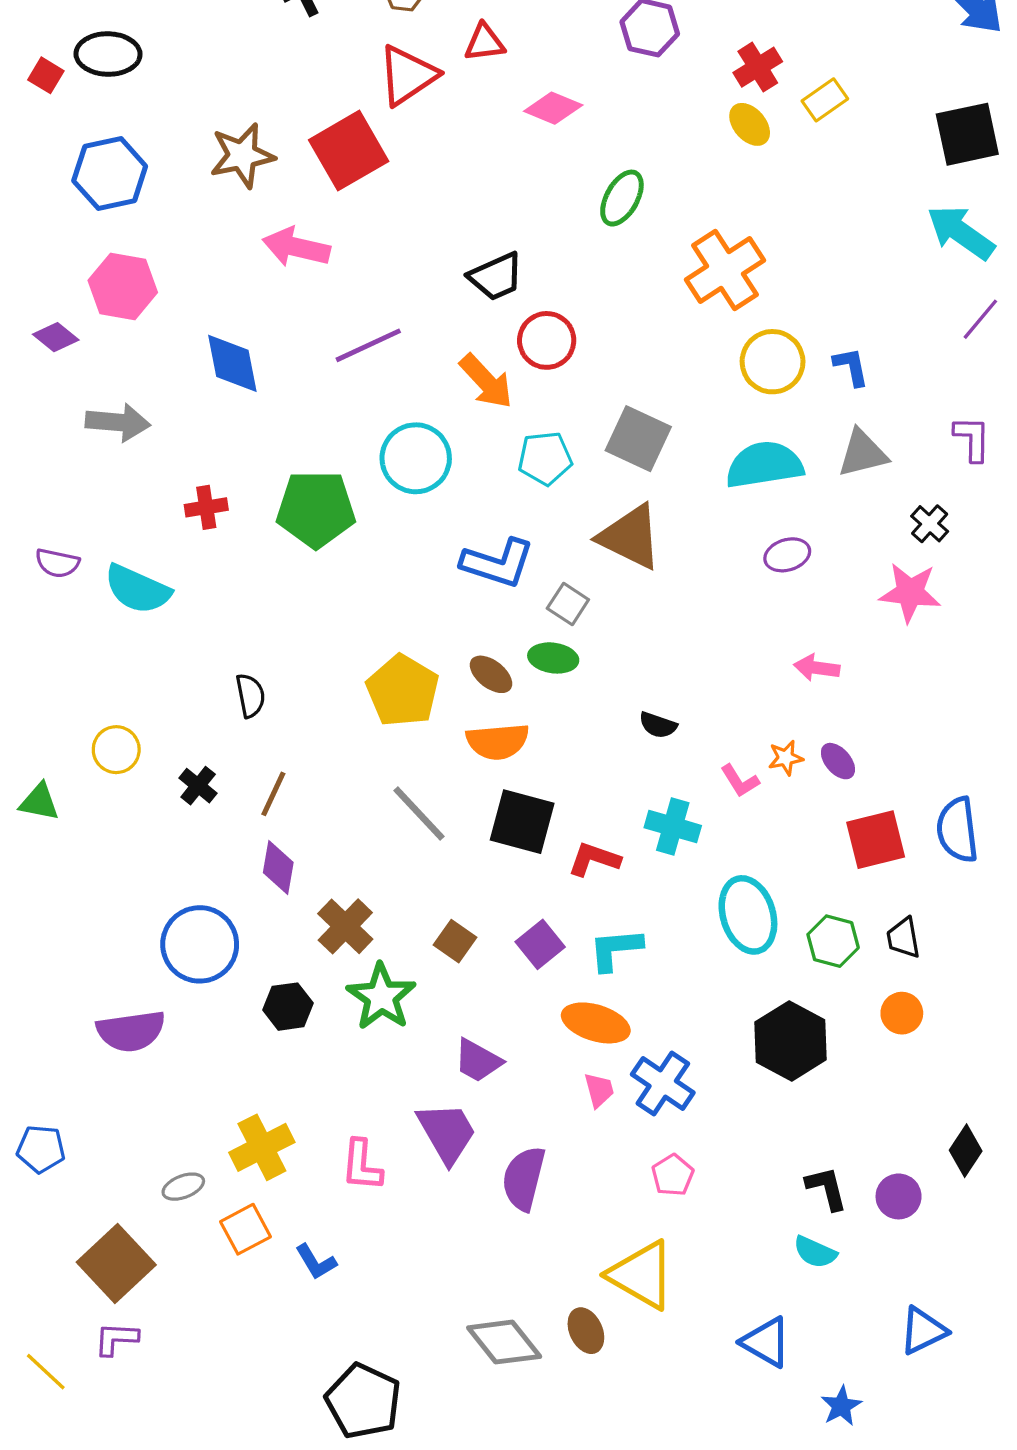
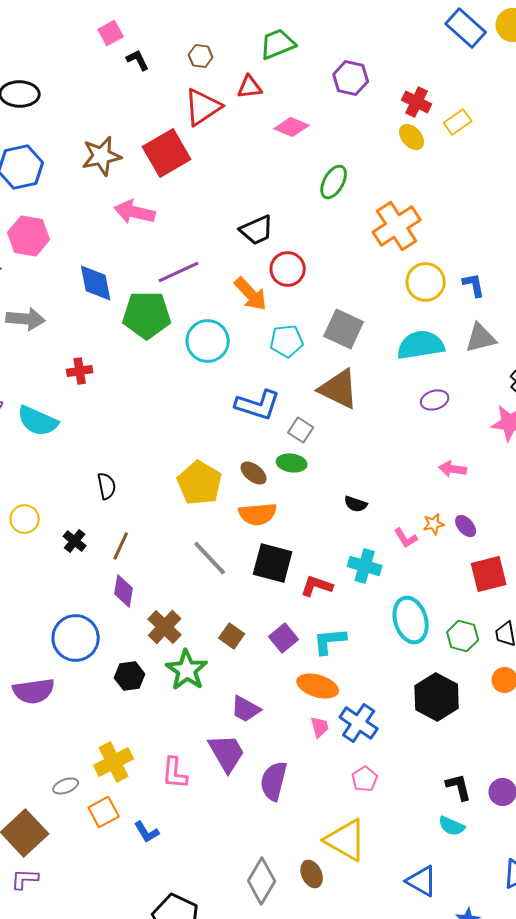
red cross: (758, 67) -> (417, 102), turned -32
green pentagon: (316, 509) -> (147, 315), moved
gray diamond: (504, 1342) -> (262, 881), turned 69

